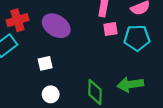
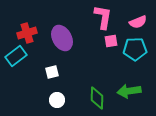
purple ellipse: (56, 26) -> (62, 38), turned 30

